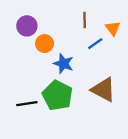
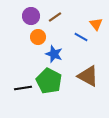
brown line: (85, 20) -> (55, 17), moved, turned 56
purple circle: (27, 26) -> (31, 16), moved
blue line: (95, 44) -> (81, 37), turned 64

